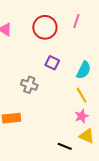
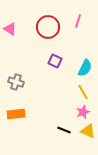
gray cross: (29, 85) -> (16, 82), moved
black line: (65, 146) -> (64, 130), moved

